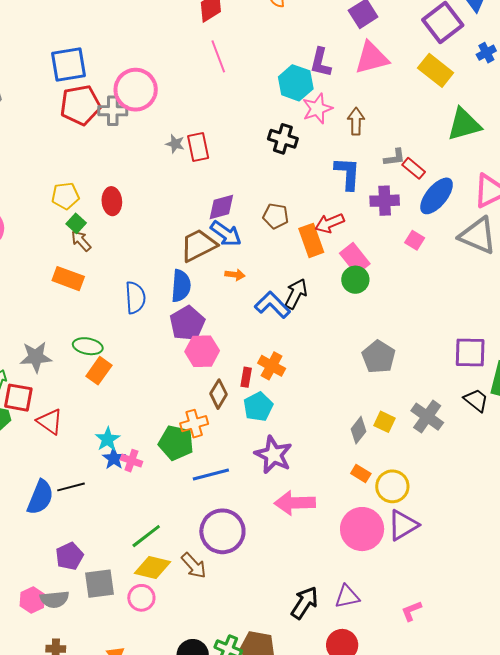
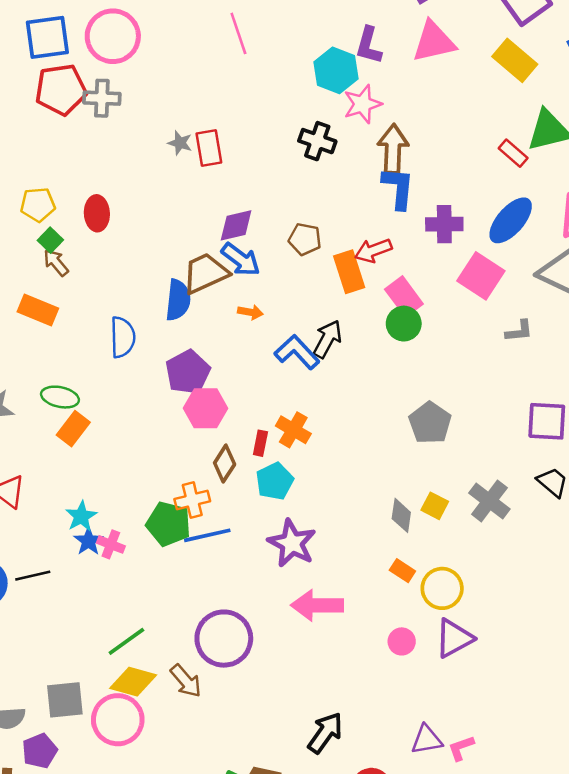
pink circle: (136, 90) -> (113, 36), moved
brown arrow: (356, 121) -> (393, 149), moved, size x1.4
gray L-shape: (395, 157) -> (519, 331), moved
red rectangle: (414, 168) -> (513, 153), moved
pink square: (415, 240) -> (481, 276), size x1.8
blue semicircle: (181, 286) -> (178, 300), moved
gray diamond: (359, 430) -> (401, 515), turned -32
blue line: (211, 474) -> (207, 535), moved
pink circle: (362, 529) -> (402, 641), size x0.5
purple pentagon: (69, 556) -> (40, 751), moved
purple triangle: (347, 596) -> (427, 740), moved
pink circle: (141, 598) -> (118, 720), size x1.5

